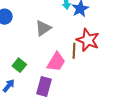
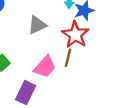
red star: (88, 40) -> (75, 35), moved

